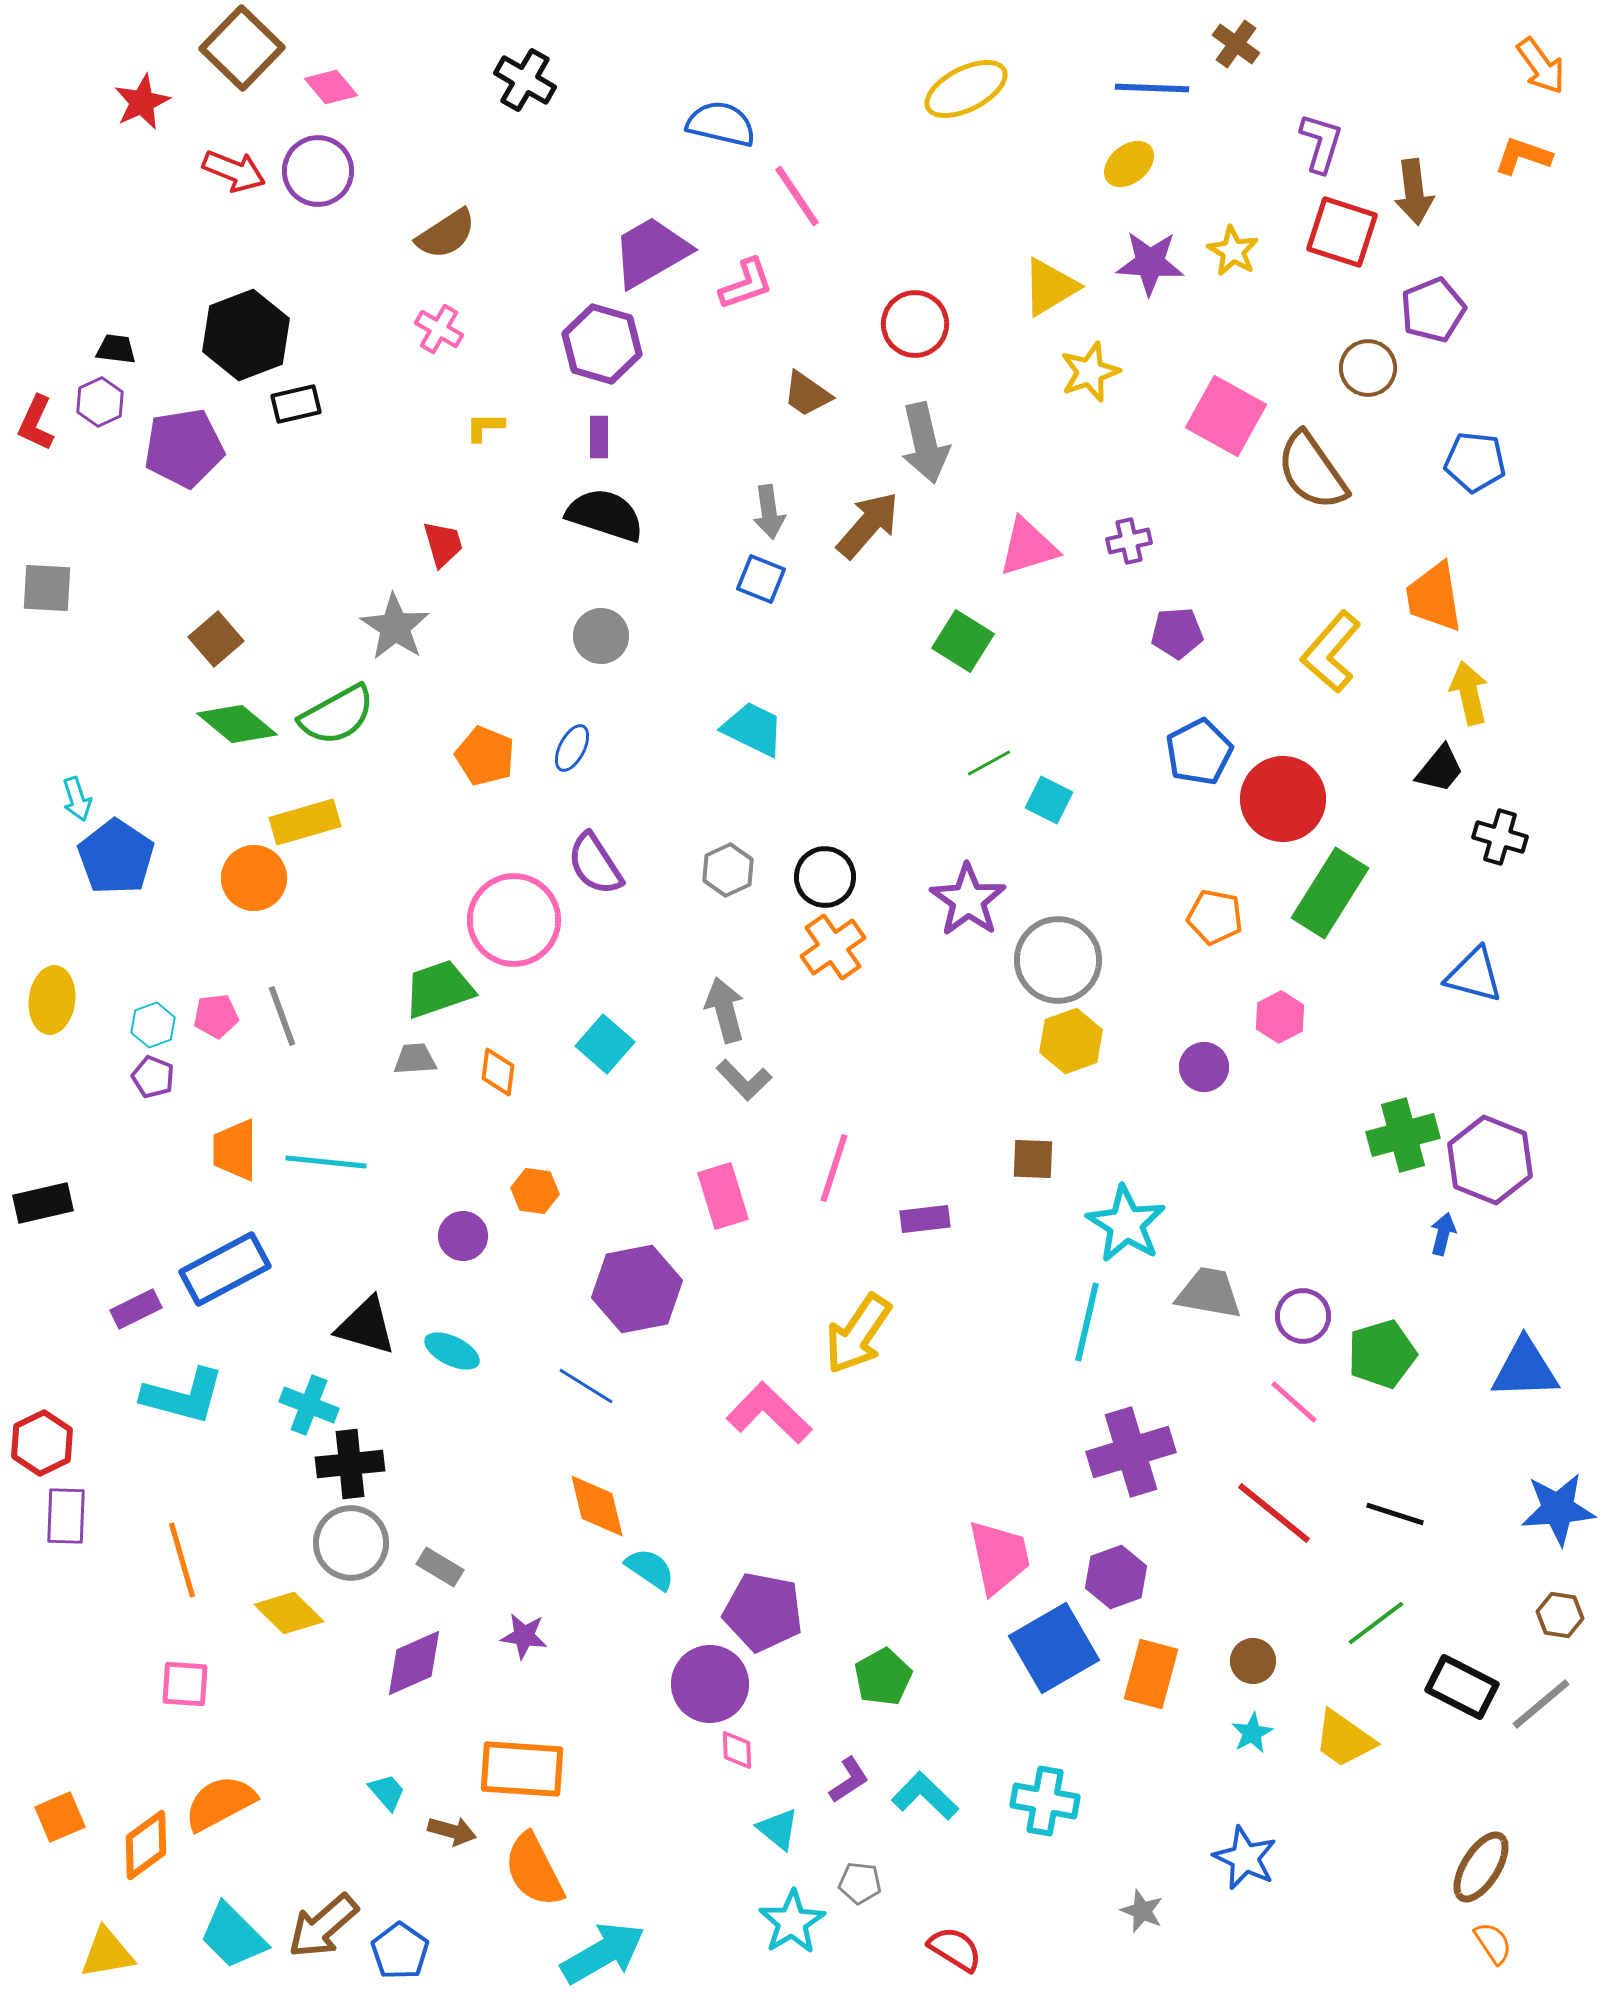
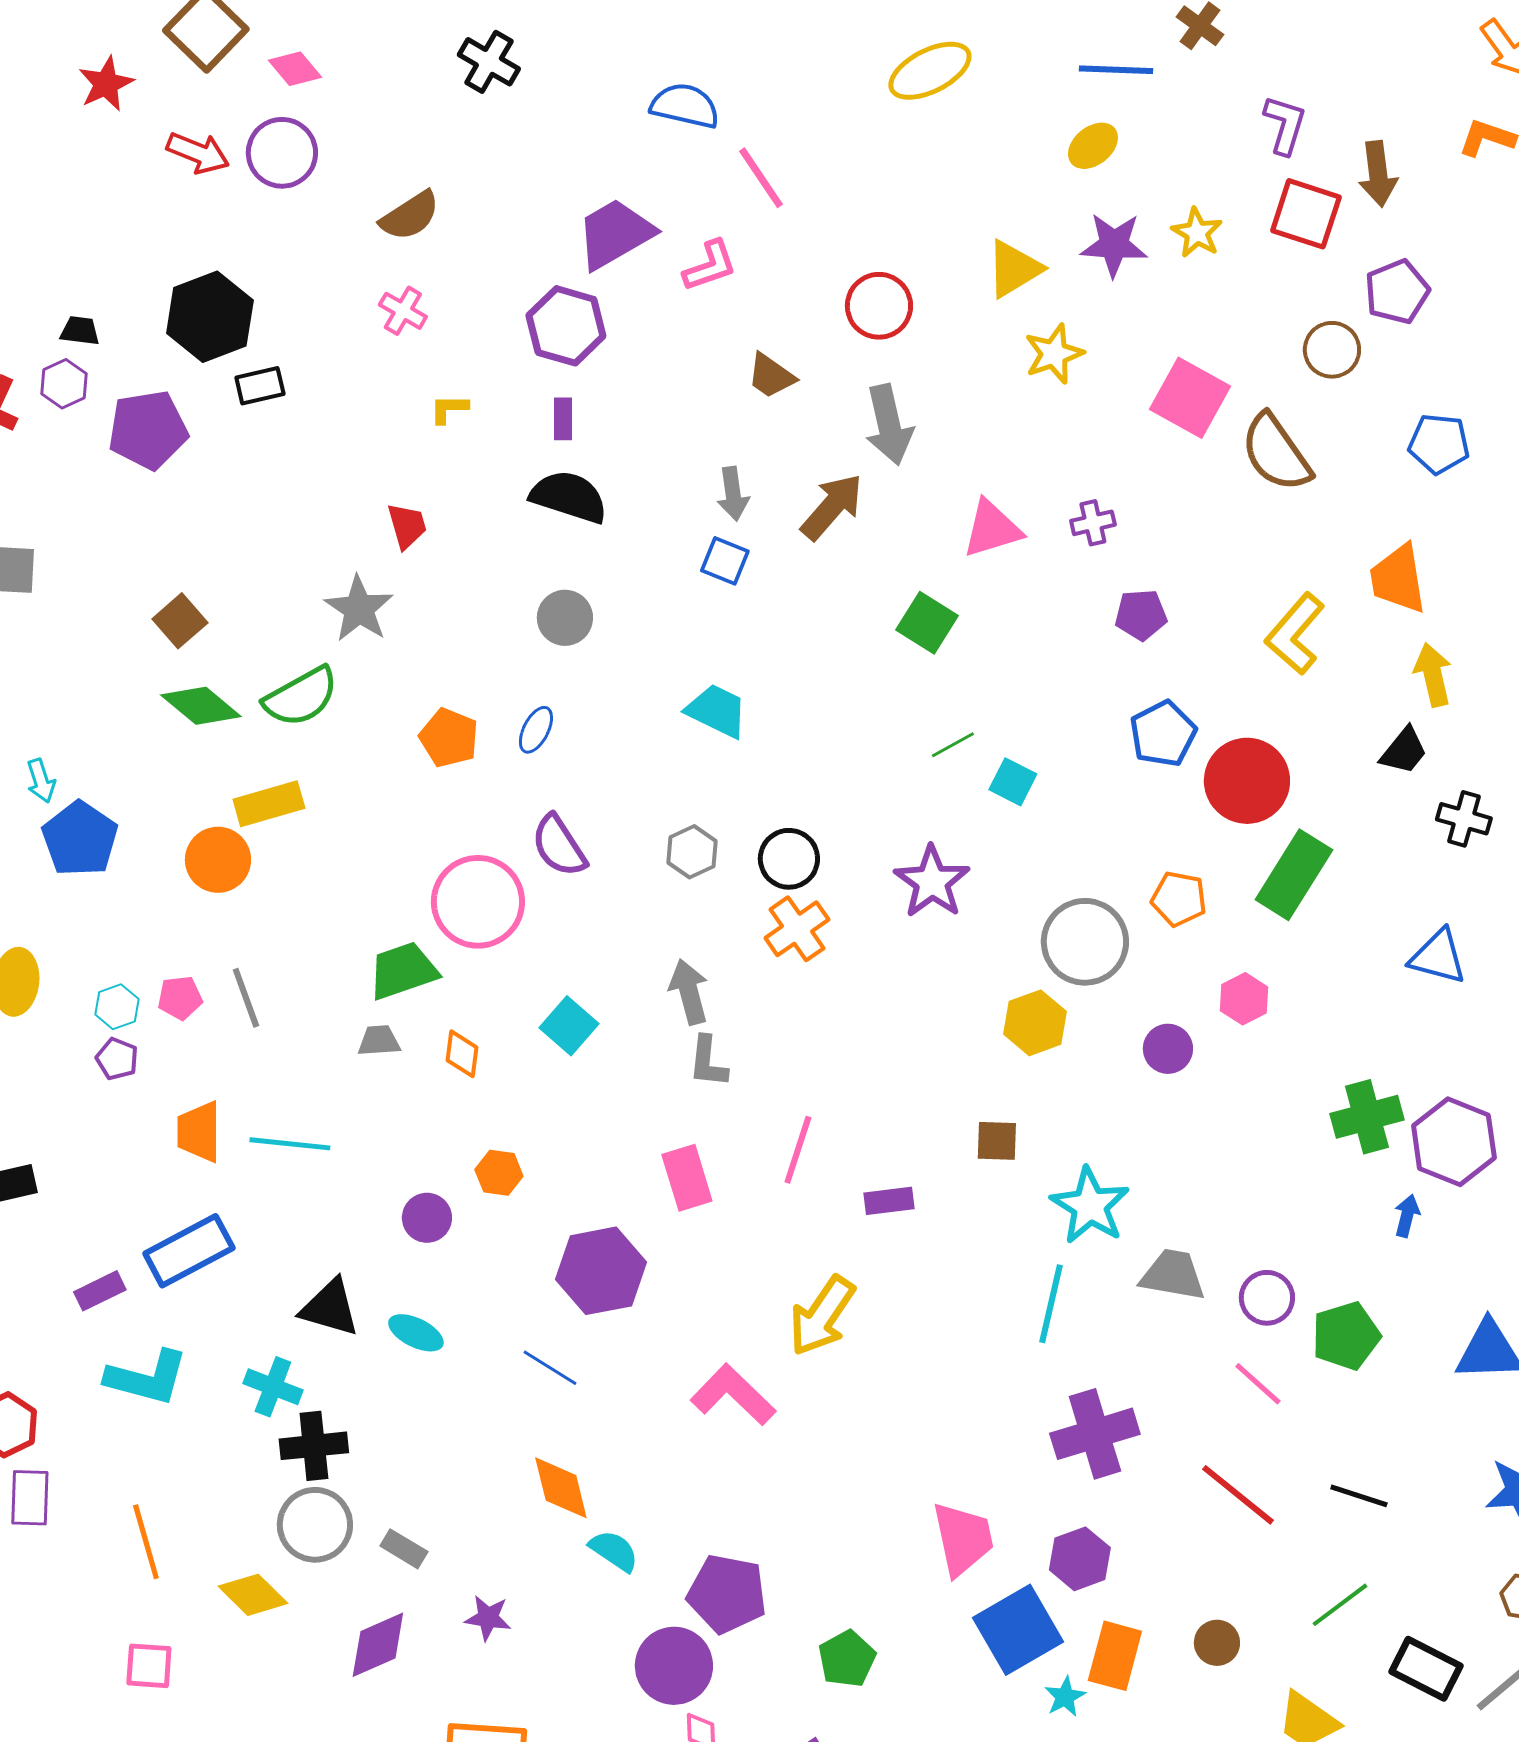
gray circle: (1058, 960) -> (1085, 942), moved
gray L-shape: (744, 1080) -> (708, 1062), turned 50
cyan star: (1252, 1733) -> (1065, 1697), moved

